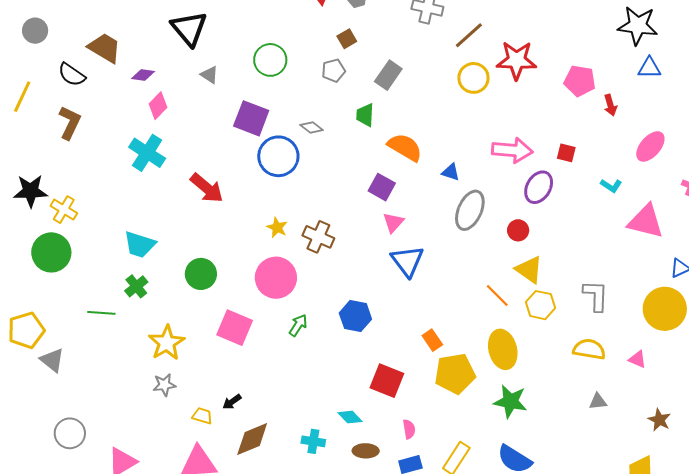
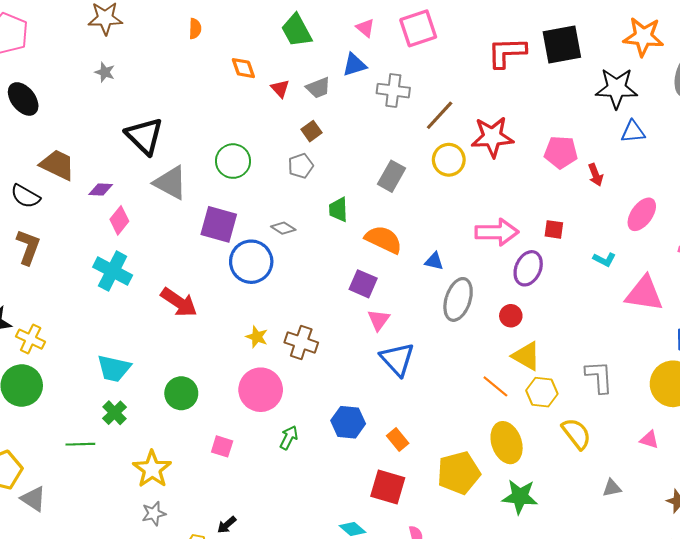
gray triangle: (209, 75) -> (170, 183), size x1.8
gray rectangle: (388, 75) -> (391, 176), moved
pink square: (235, 328) -> (222, 446), size x0.6
orange rectangle: (432, 340) -> (398, 440), moved
yellow semicircle: (589, 349) -> (576, 434), moved, turned 48

